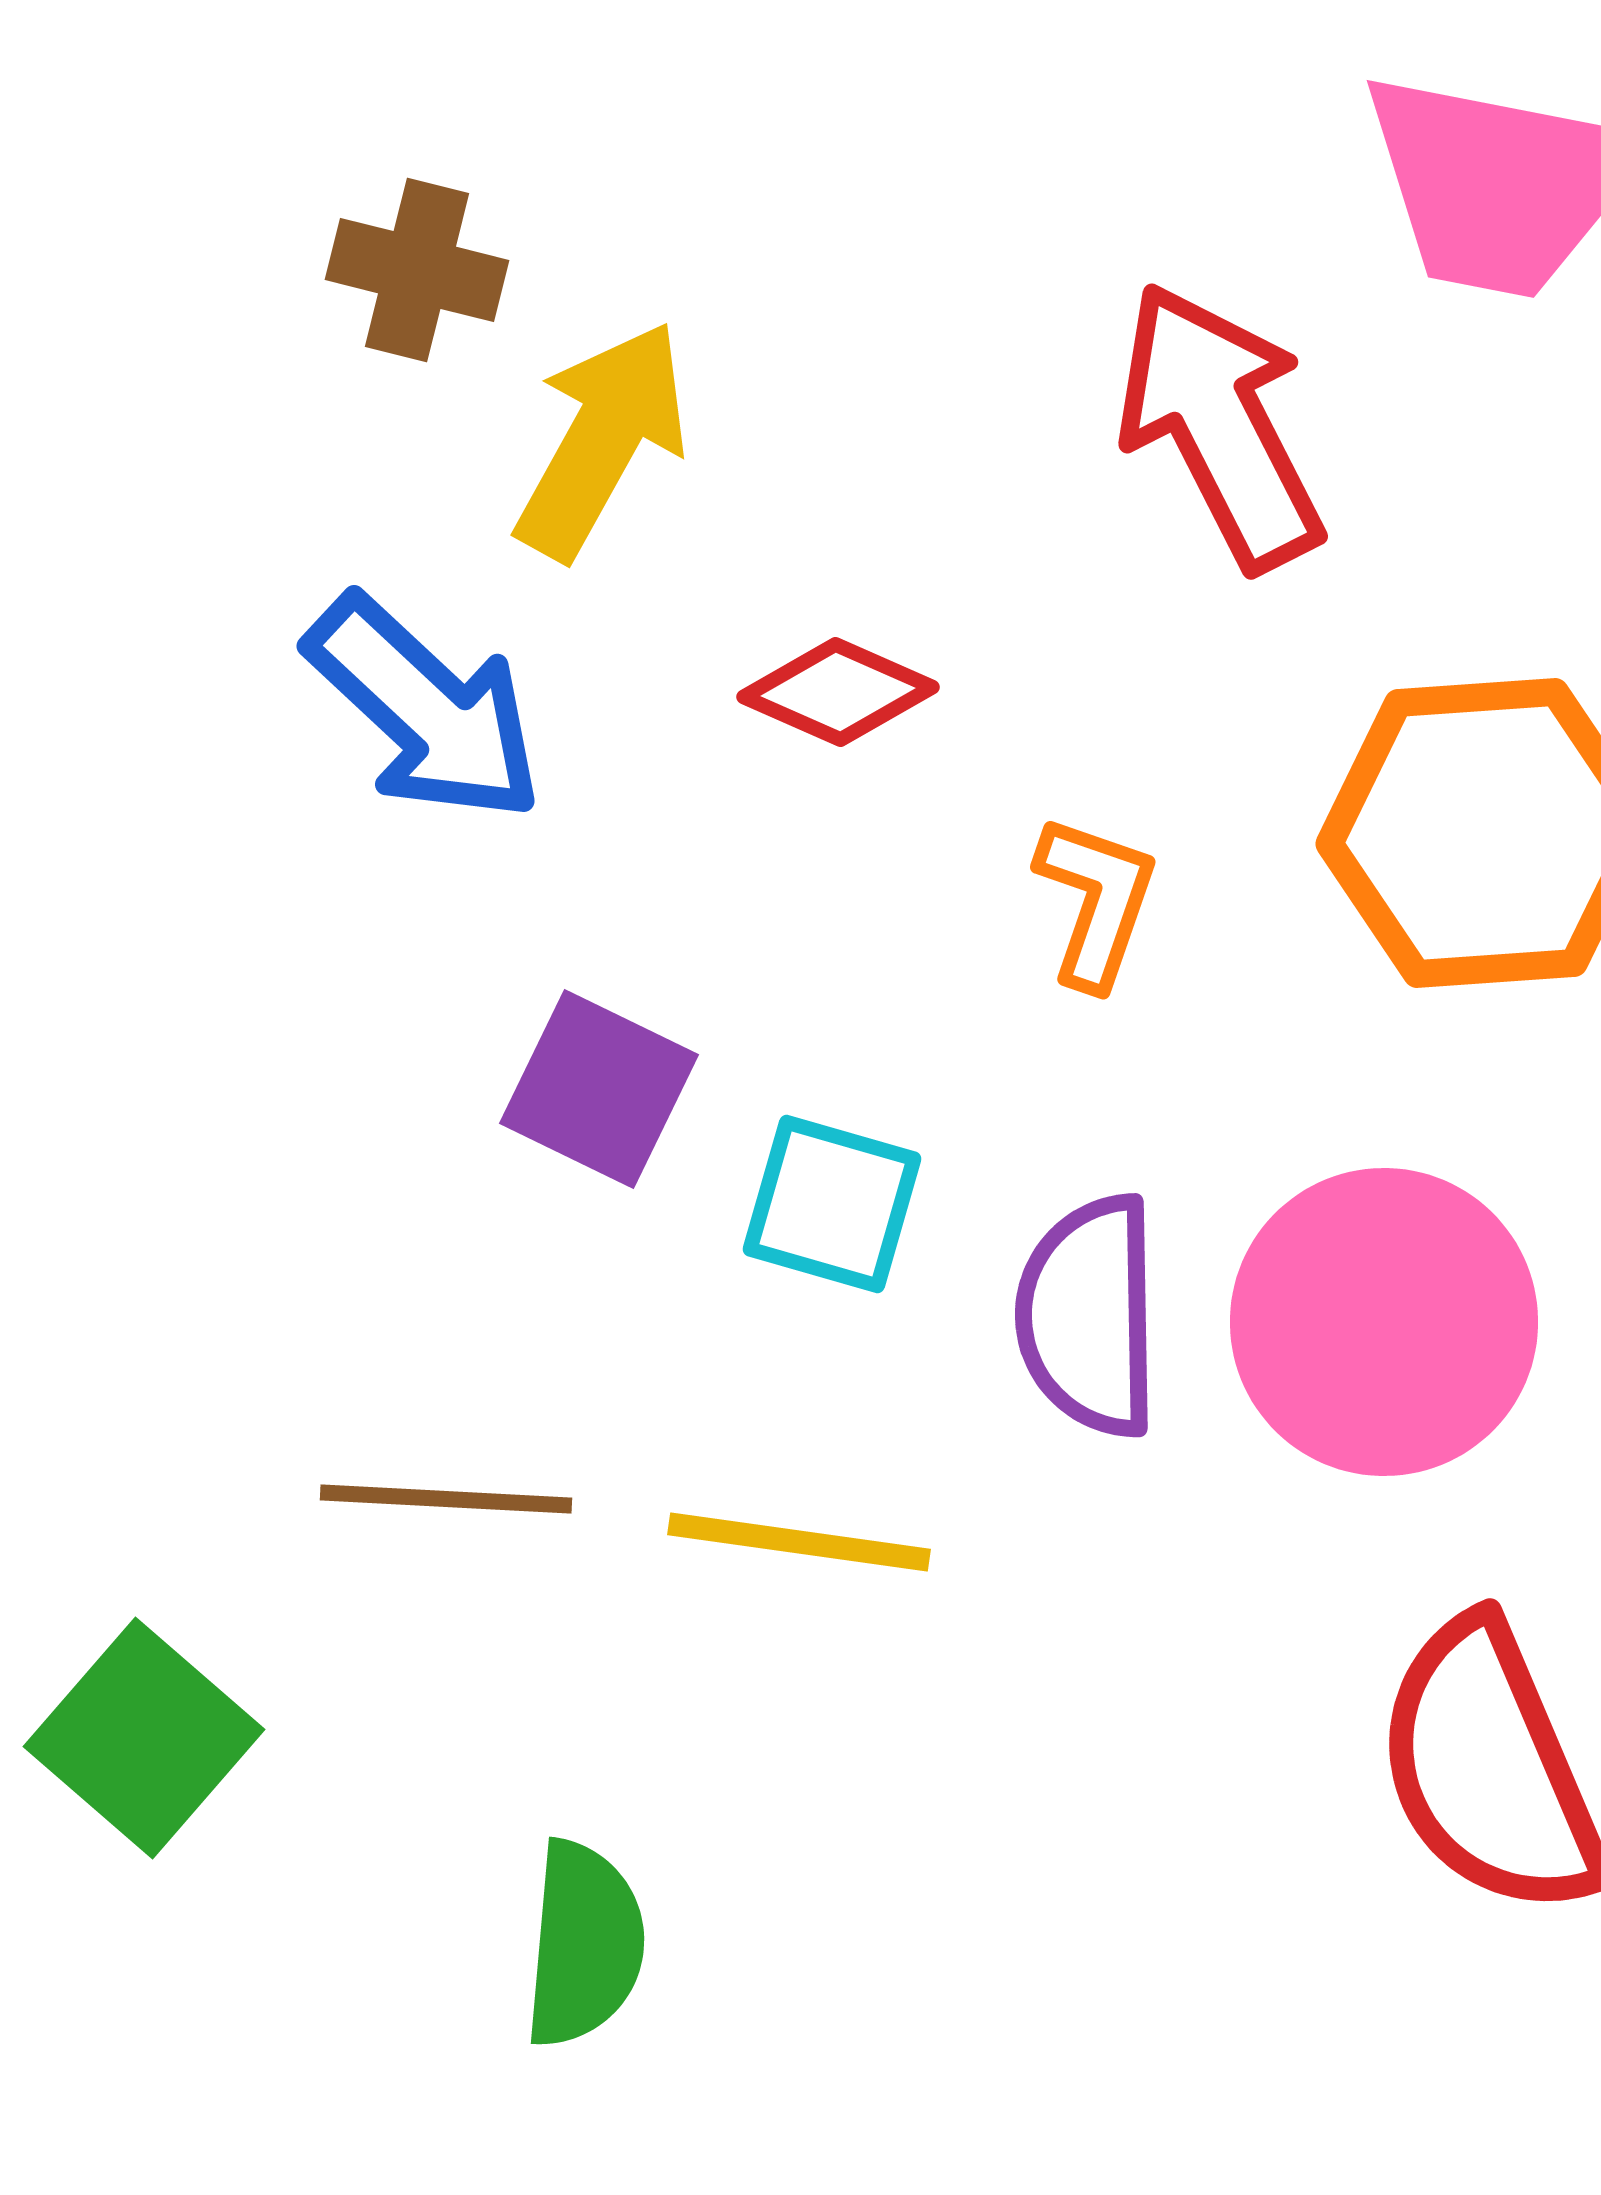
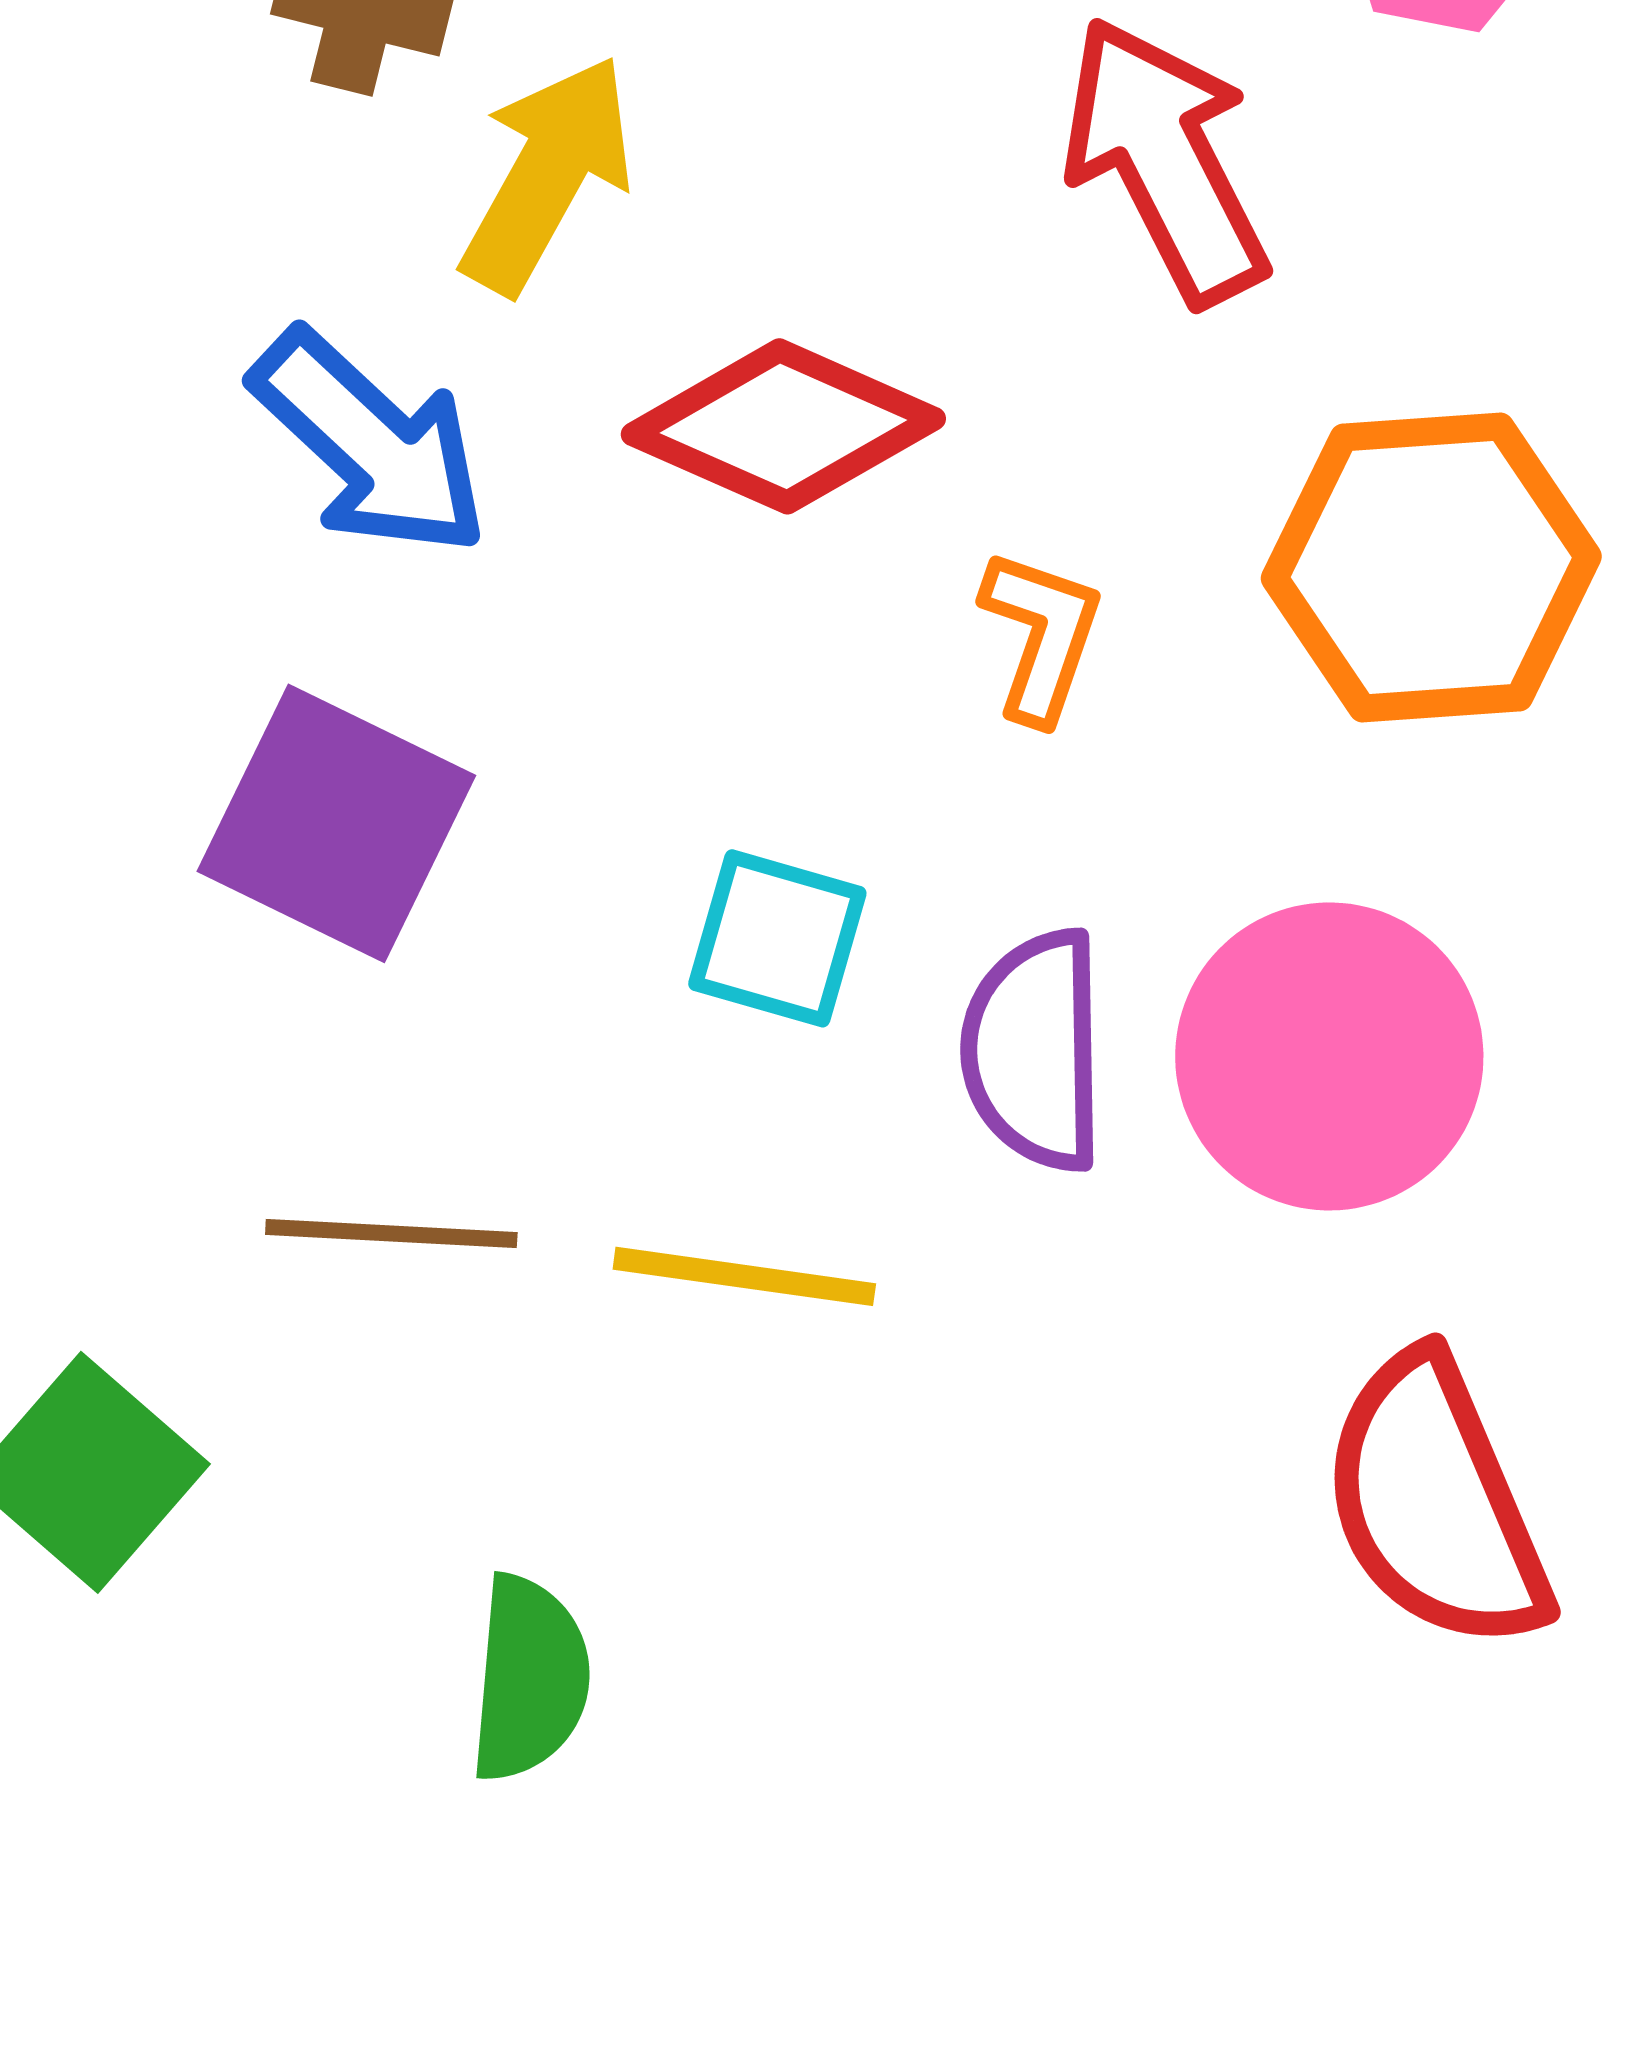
red diamond: (838, 692) -> (783, 426), size x1.6
purple square: (599, 1089) -> (336, 823), moved, size x1.4

